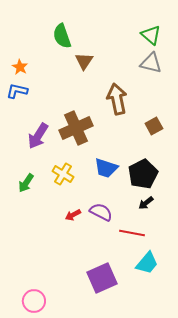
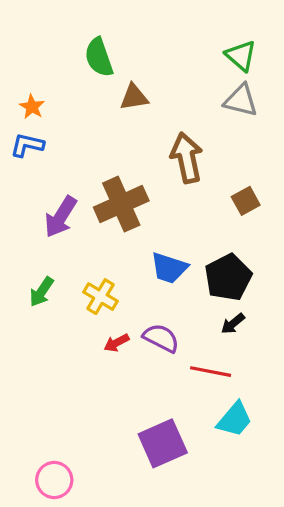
brown triangle: (84, 61) -> (134, 97), turned 48
yellow cross: (63, 174) -> (100, 297), moved

